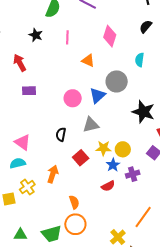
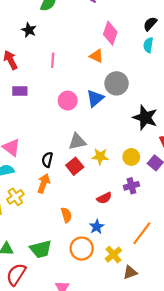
pink line: (67, 37) -> (53, 60), moved
cyan semicircle: (140, 60) -> (148, 45), moved
orange triangle: (88, 61) -> (96, 56), moved
gray triangle: (91, 125) -> (77, 142), moved
black semicircle: (61, 134) -> (47, 160), moved
yellow circle: (123, 149) -> (131, 157), moved
blue star: (113, 165) -> (97, 227), moved
orange circle: (75, 224) -> (82, 249), moved

